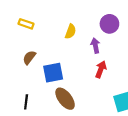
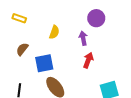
yellow semicircle: (70, 31) -> (54, 32), moved

